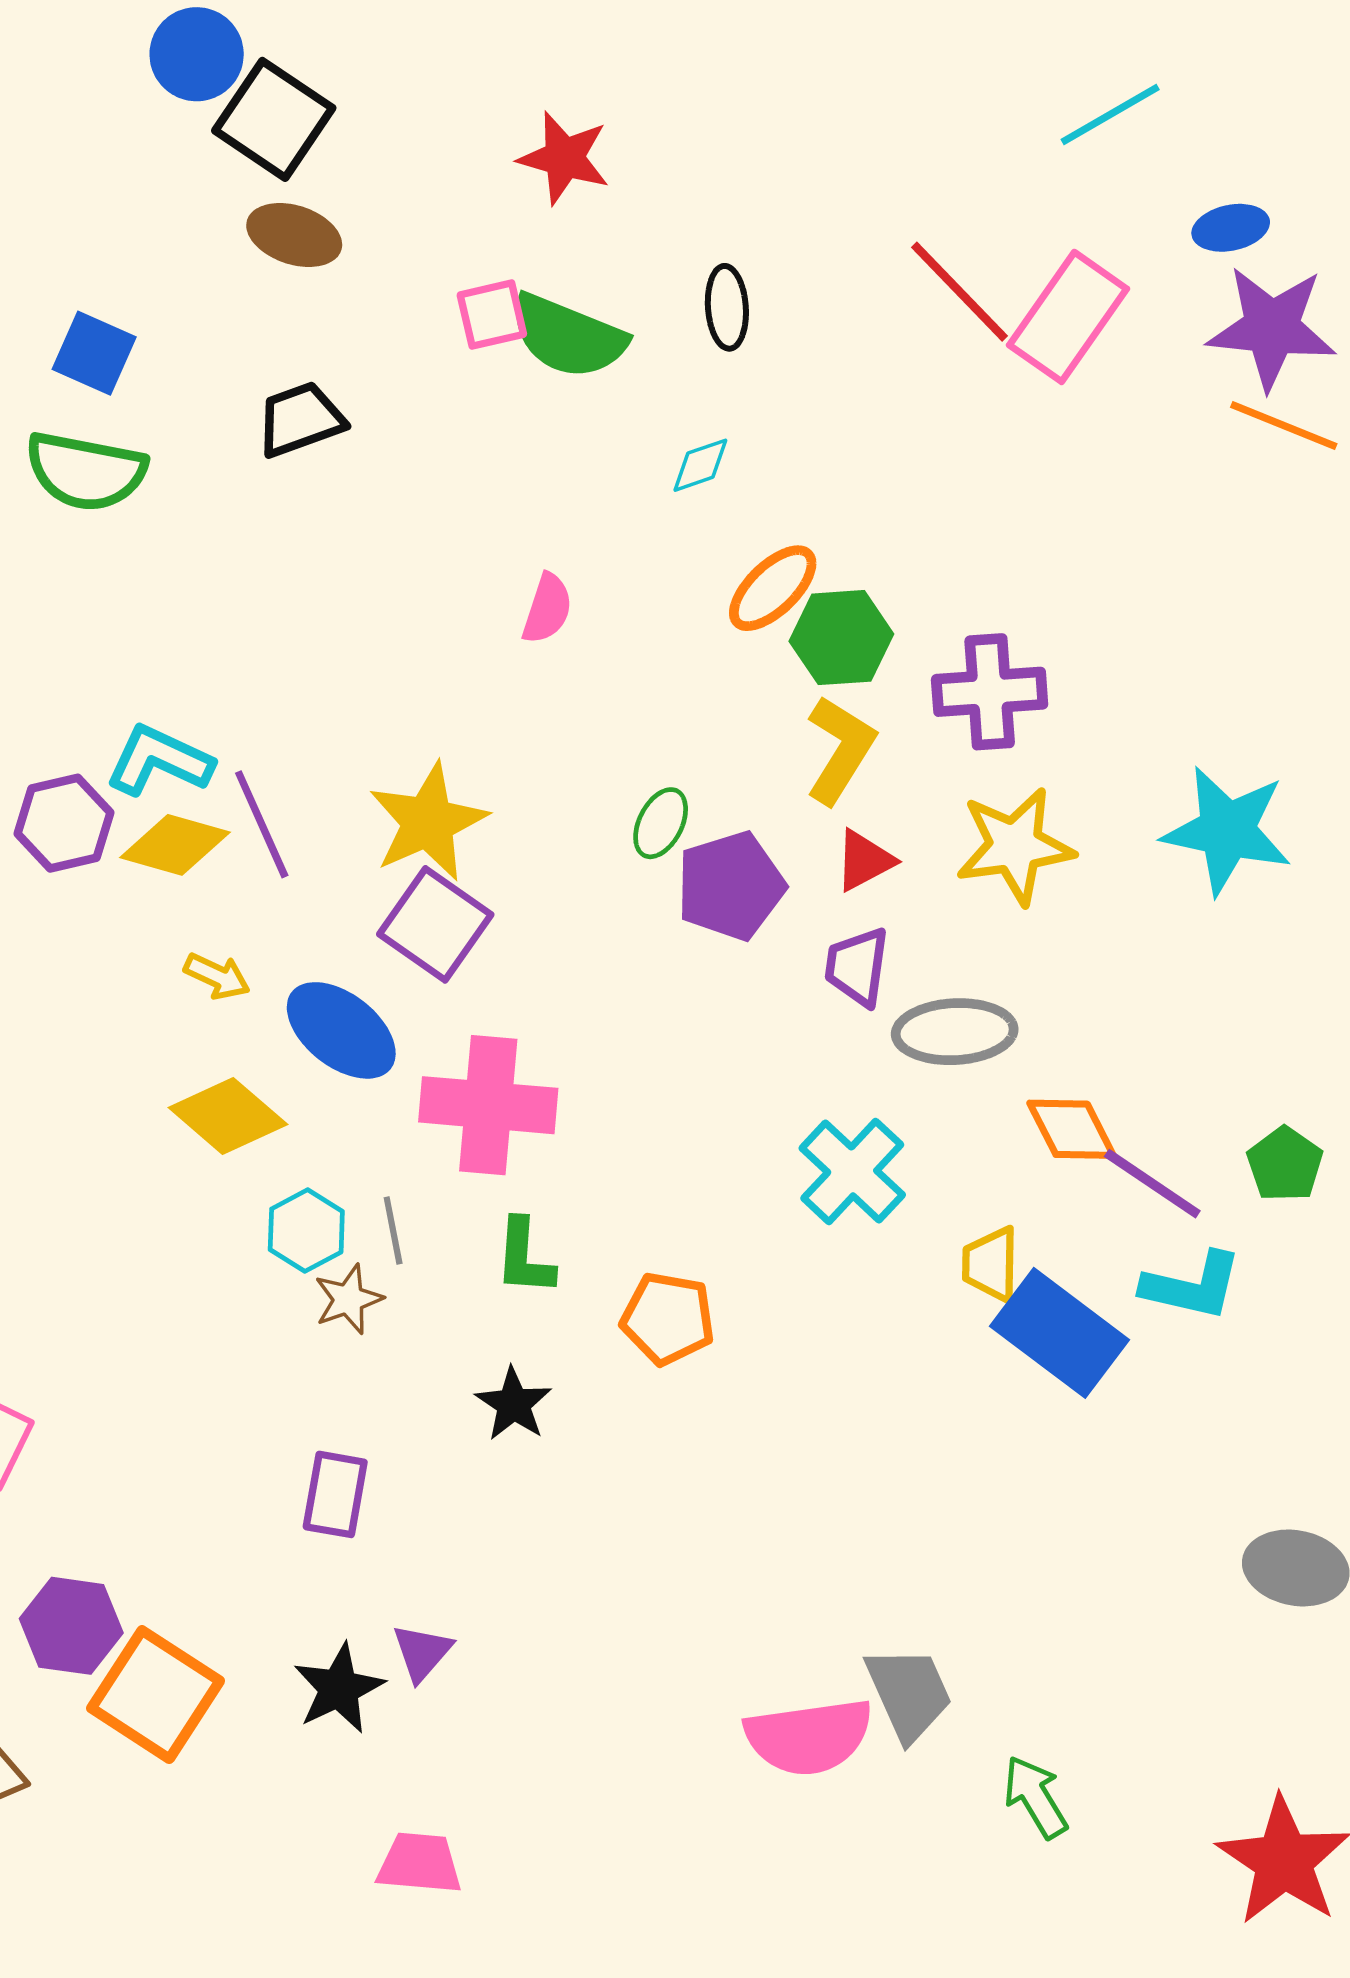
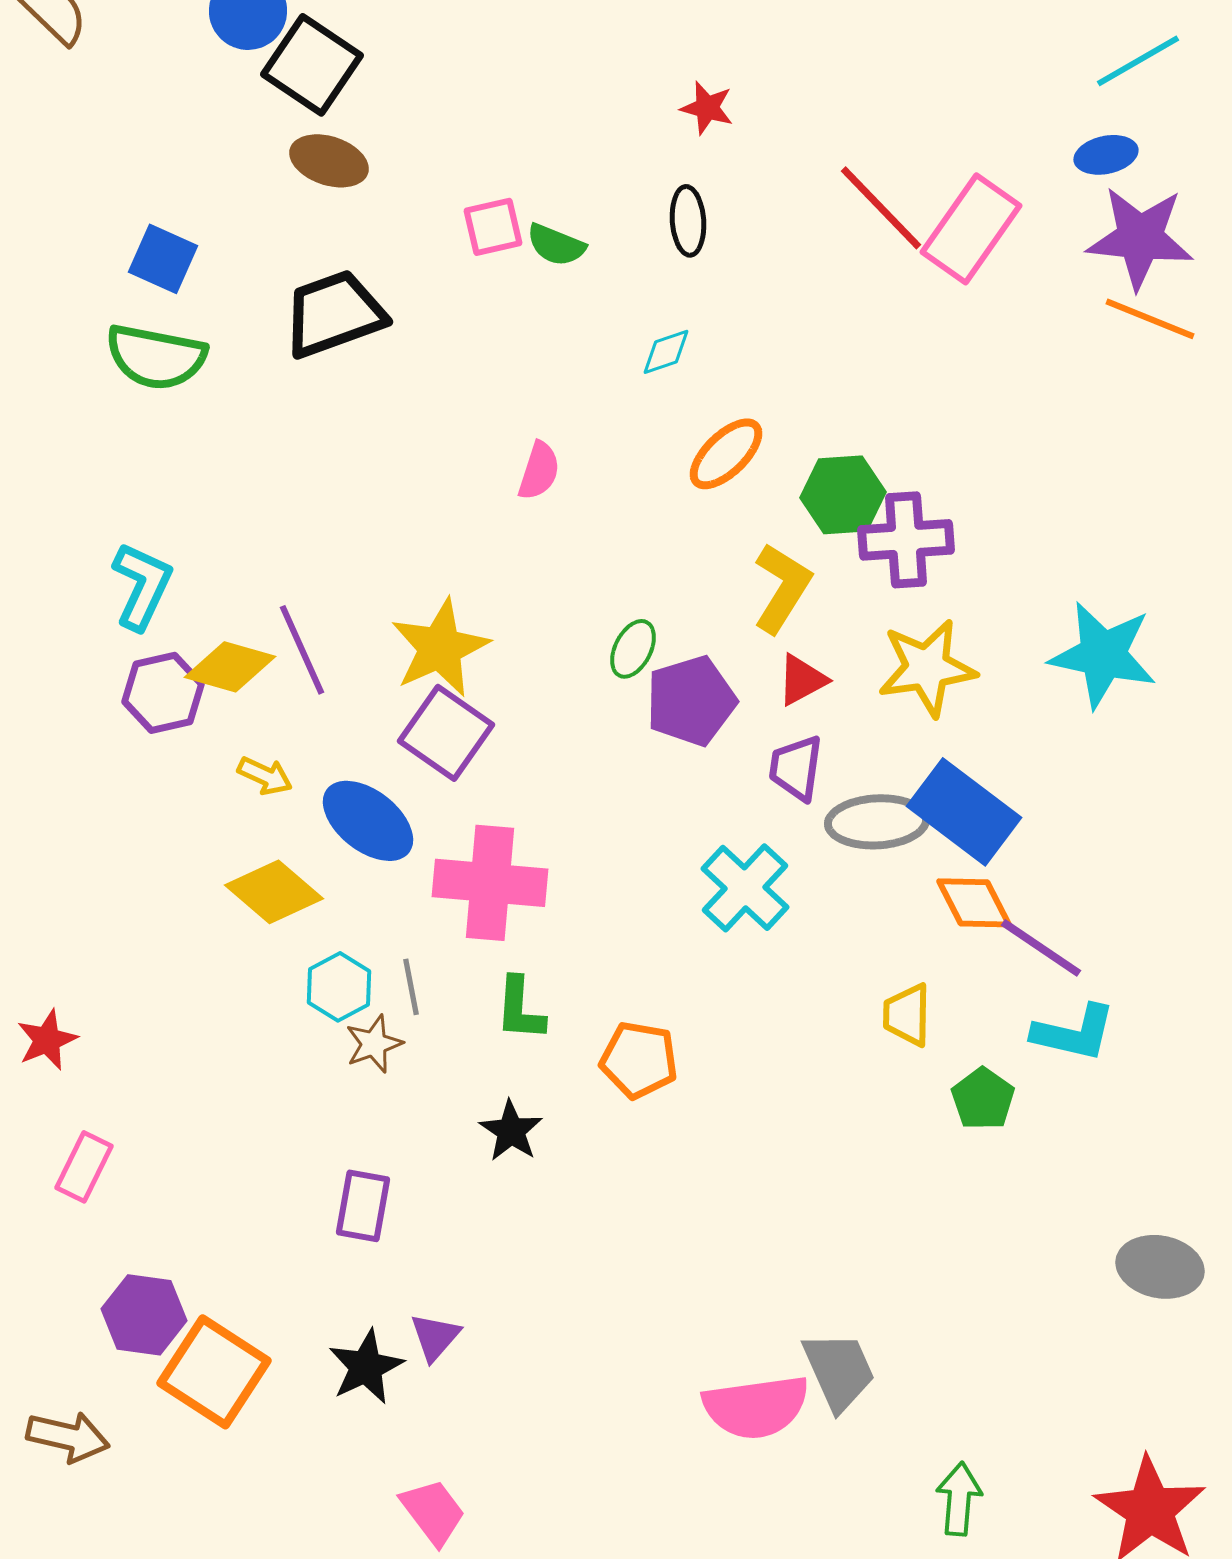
cyan line: (1110, 114) -> (1138, 61), moved
red star: (564, 158) -> (707, 108), moved, size x0.7
green semicircle: (568, 336) -> (556, 245), size x0.6
black trapezoid: (300, 419) -> (334, 314), size x1.4
green hexagon: (841, 638) -> (843, 495), moved
cyan L-shape: (159, 760) -> (142, 586), moved, turned 90
purple hexagon: (64, 823) -> (163, 693), moved
green pentagon: (1285, 1164) -> (983, 1099), moved
cyan cross: (852, 1171) -> (745, 888), moved
blue rectangle: (1060, 1333) -> (964, 812), moved
green arrow: (1035, 1797) -> (959, 1499), moved, turned 36
pink trapezoid: (420, 1863) -> (433, 1512), turned 48

